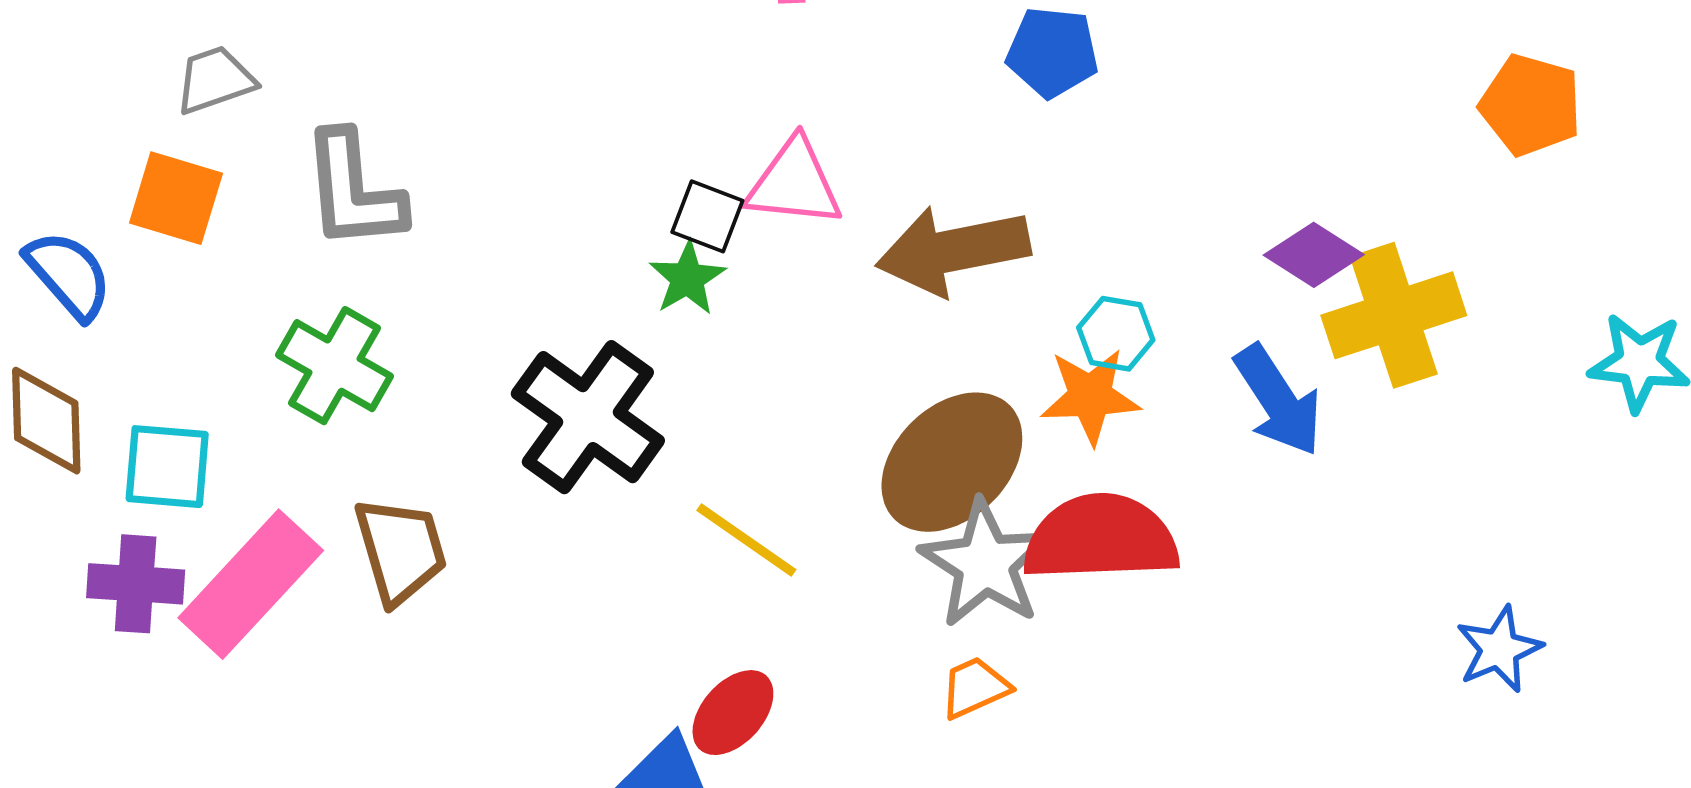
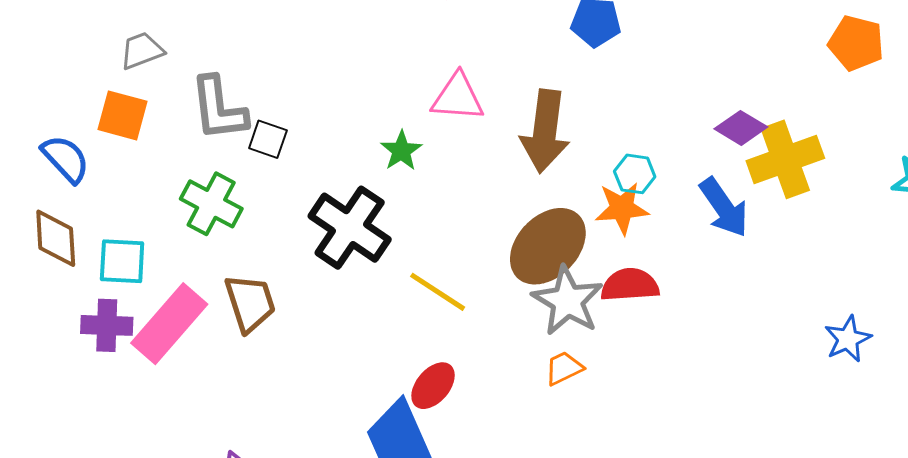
black square: (707, 216) -> (268, 139), moved
brown arrow: (953, 250) -> (545, 131), turned -70
red semicircle: (1101, 538) -> (630, 285), size x0.7

